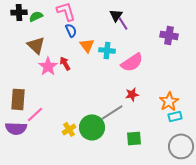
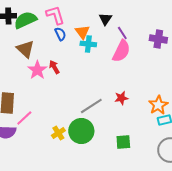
green semicircle: (36, 16) -> (25, 20), size x1.6
purple line: (123, 23) -> (122, 33), moved
orange triangle: (87, 45) -> (82, 32), moved
cyan cross: (107, 50) -> (88, 44), moved
pink semicircle: (132, 62) -> (121, 51), moved, turned -30
gray line: (112, 112) -> (91, 106), moved

